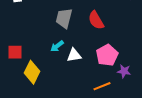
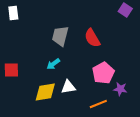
white triangle: (74, 55) -> (68, 87), moved
yellow diamond: (32, 72) -> (45, 92), moved, turned 55

